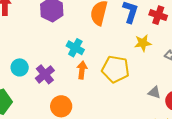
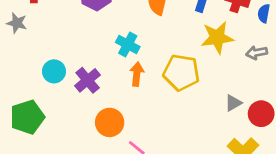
yellow star: (143, 43) -> (217, 38), size x1.4
gray triangle: (154, 92) -> (233, 103), turned -48

